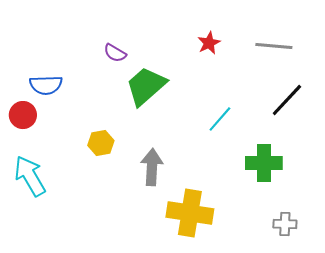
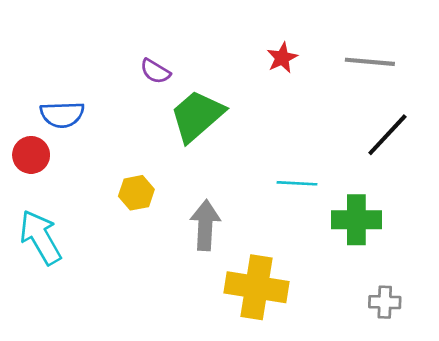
cyan line: (220, 119) -> (297, 183), moved, turned 52

